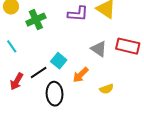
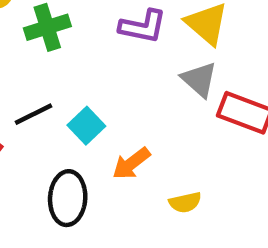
gray triangle: (99, 49) -> (199, 79), moved
black line: (39, 73) -> (33, 114), moved

